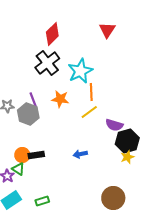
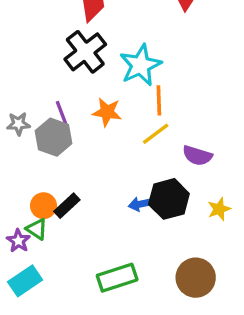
black hexagon: (127, 141) -> (169, 199), moved
black rectangle: (36, 155) -> (67, 206), turned -35
green rectangle: (42, 201) -> (117, 278), moved, size x1.6

